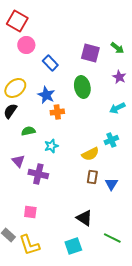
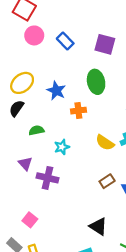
blue rectangle: (50, 63) -> (65, 41), moved
orange cross: (57, 112) -> (78, 111), moved
yellow semicircle: (90, 154) -> (105, 143), moved, turned 60
brown rectangle: (92, 177) -> (107, 181), turned 48
pink square: (30, 212) -> (30, 220), moved, turned 32

